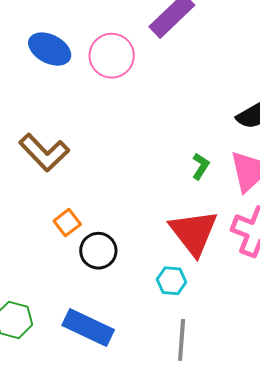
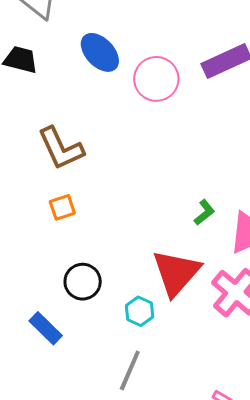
orange square: (67, 223) -> (62, 207), moved
black circle: (98, 251) -> (83, 282), moved
blue rectangle: (88, 328) -> (46, 328), size x0.7

